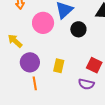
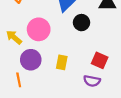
pink circle: (43, 23) -> (39, 29), moved
orange line: (35, 83) -> (19, 80), moved

